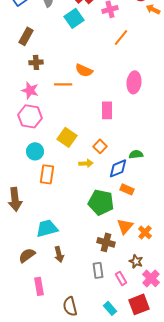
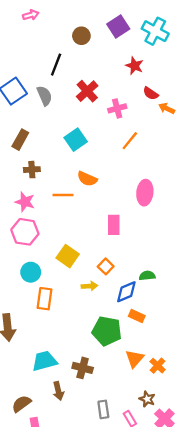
cyan square: (74, 18) -> (76, 140), moved
brown cross: (106, 242) -> (83, 368), moved
brown semicircle: (27, 255) -> (21, 404), moved

